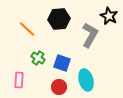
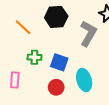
green cross: (38, 58) -> (34, 57), turned -32

